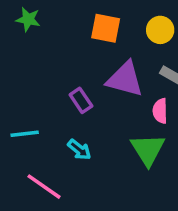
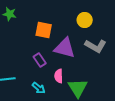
orange square: (106, 28) -> (44, 30), moved
pink semicircle: (160, 111) -> (59, 76), moved

